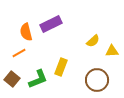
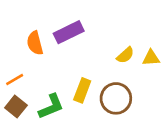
yellow triangle: (112, 51) -> (151, 58), moved
orange line: (19, 53) -> (15, 80), moved
brown circle: (97, 80) -> (116, 98), moved

